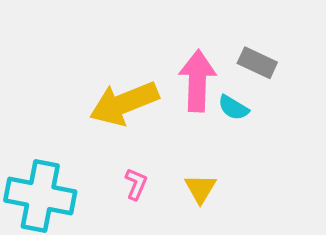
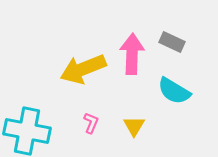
cyan semicircle: (233, 108) -> (174, 91), moved, size x1.6

